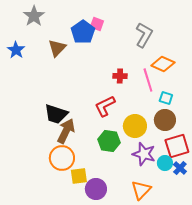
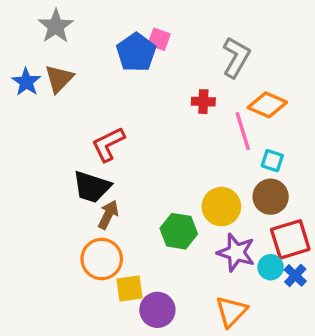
brown triangle: (57, 48) -> (59, 79), moved
red cross: (120, 76) -> (203, 102), moved
red L-shape: (105, 106) -> (108, 144), moved
brown arrow: (66, 131) -> (108, 215), size x0.7

